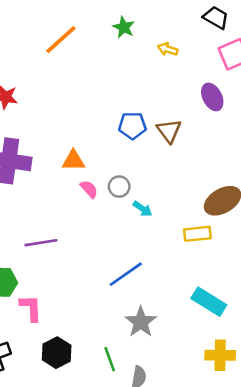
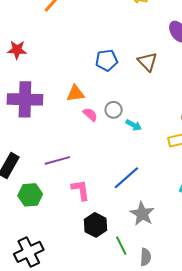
blue pentagon: (132, 126) -> (107, 60), moved
pink L-shape: (31, 308) -> (81, 190), moved
black hexagon: (57, 353) -> (95, 225), moved

